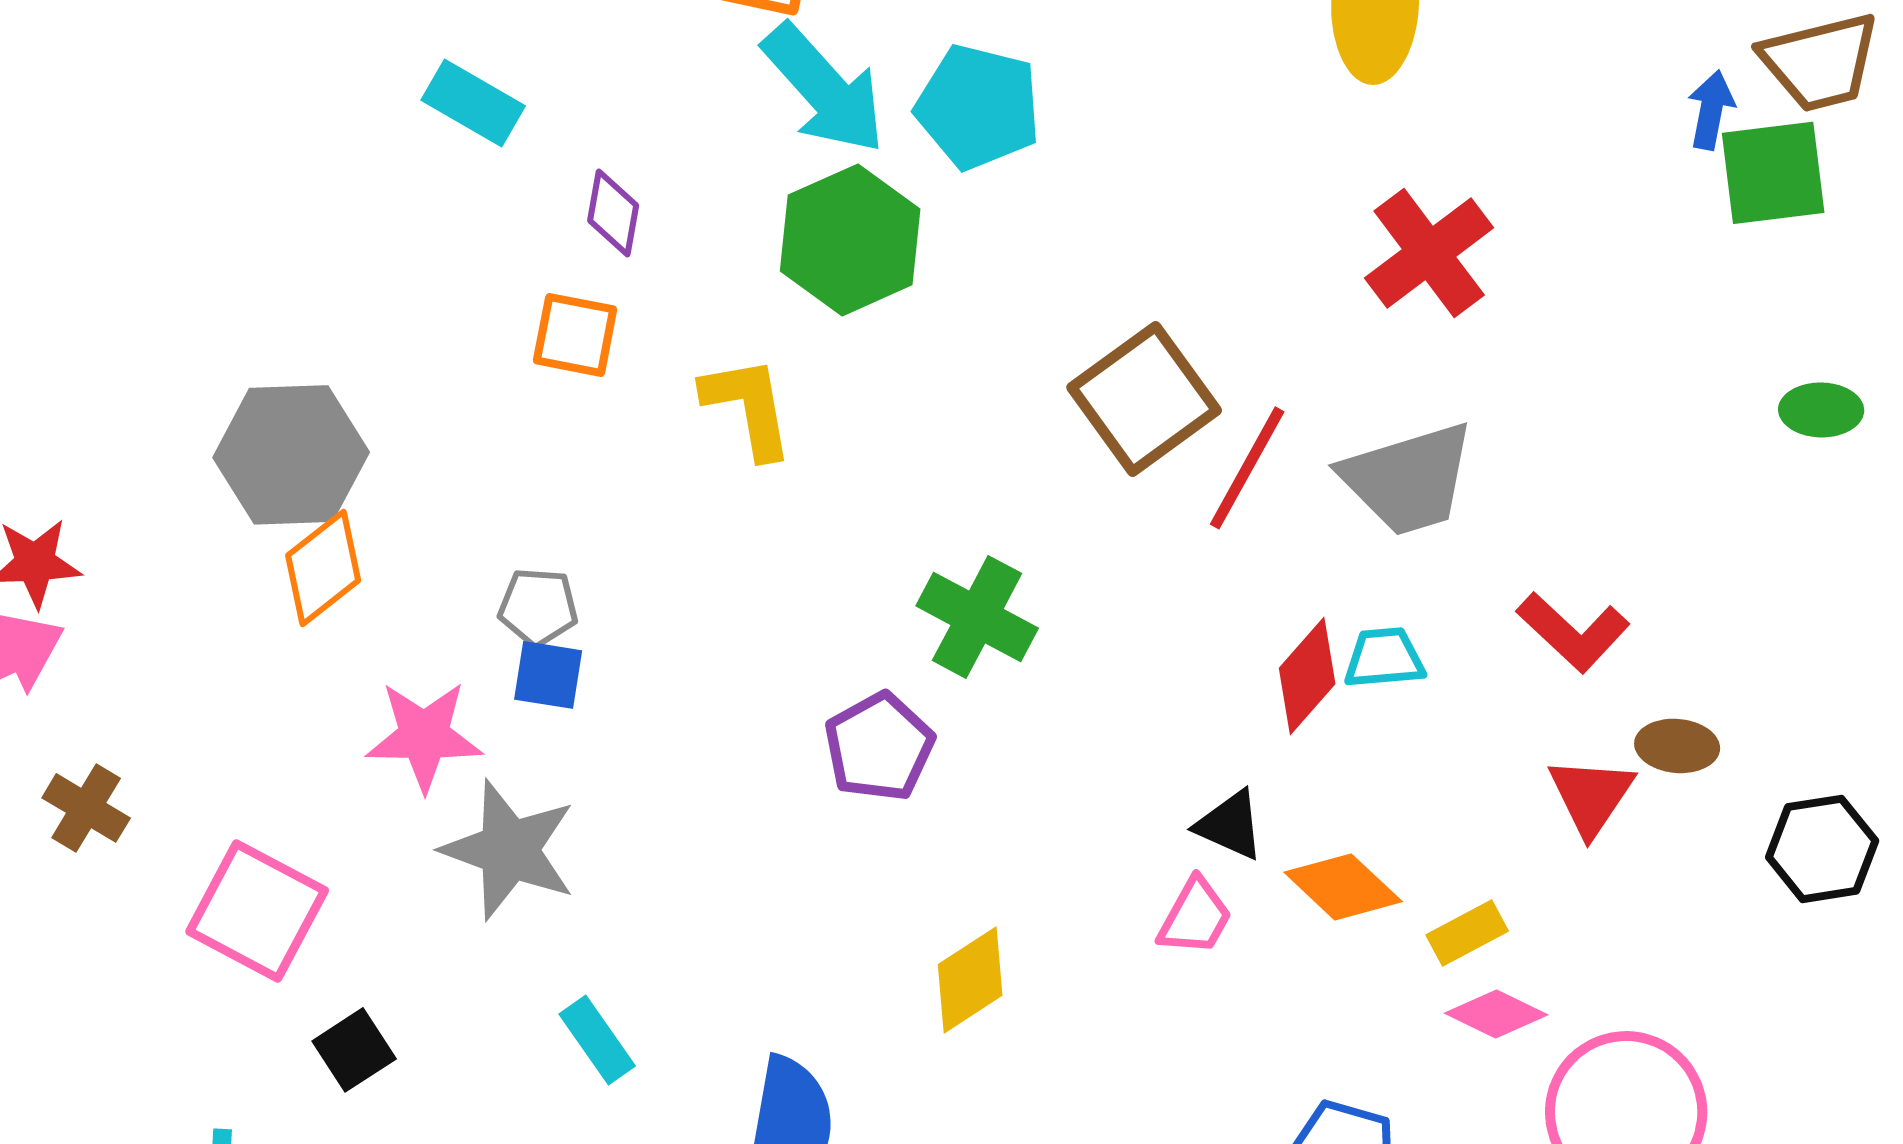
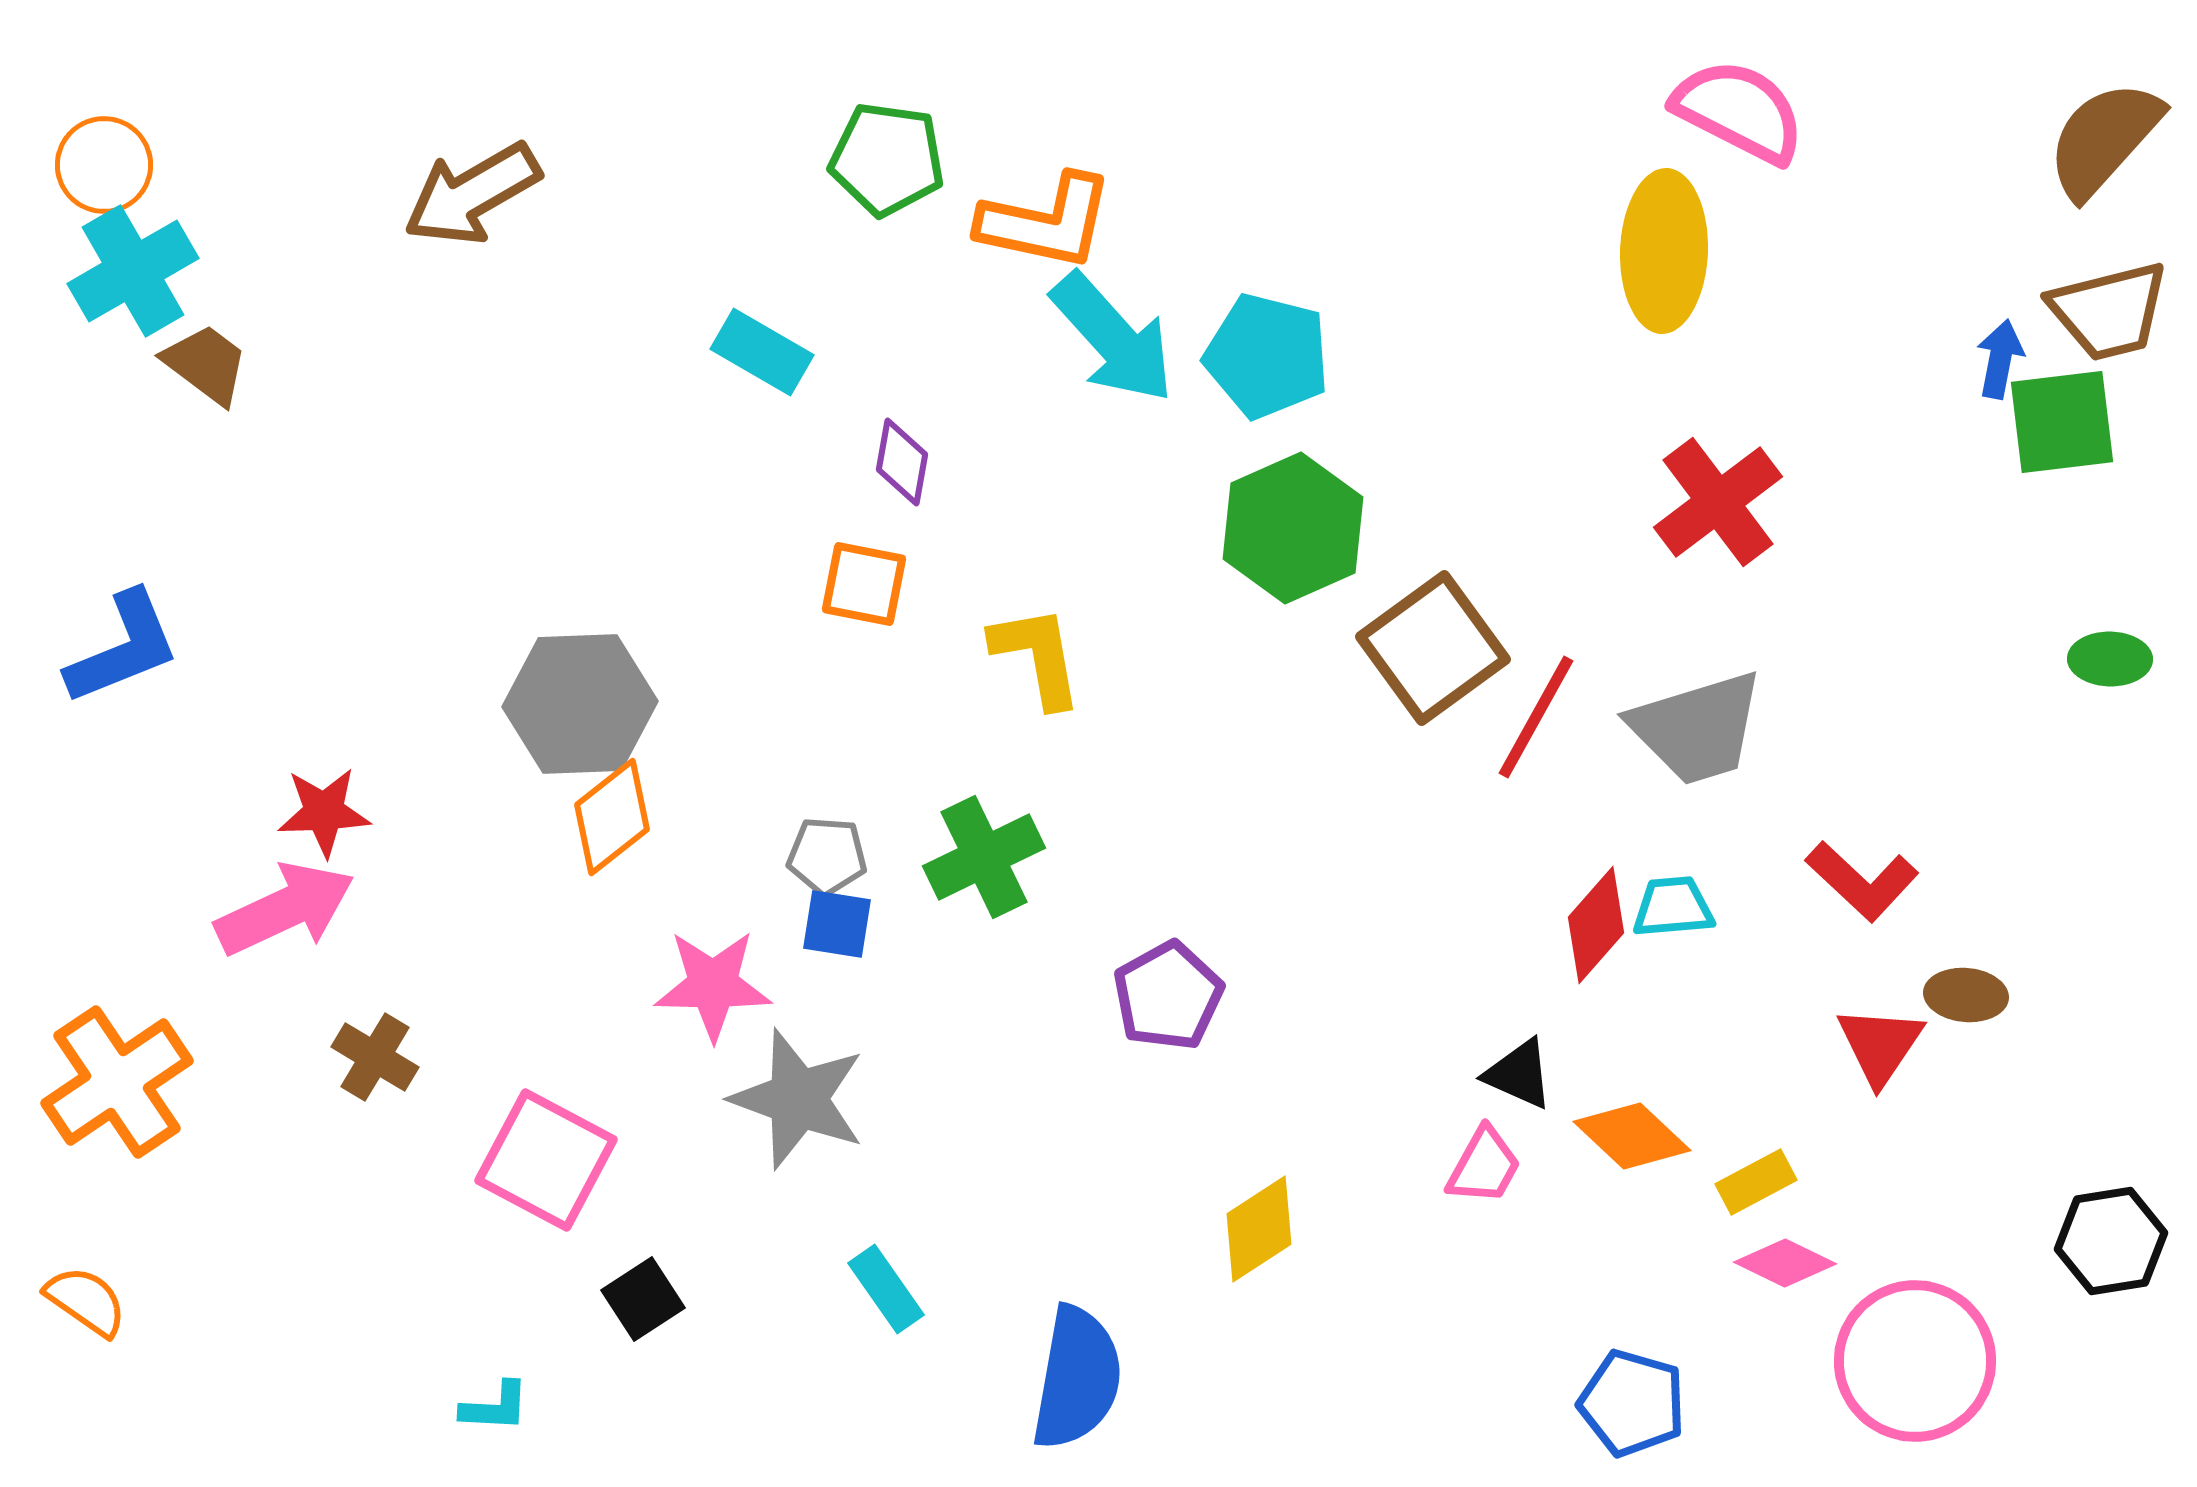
green hexagon: (850, 240) -> (1293, 528), moved
green cross: (977, 617) -> (984, 857), moved, turned 36
black hexagon: (1822, 849) -> (2111, 1241), moved

